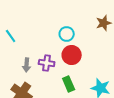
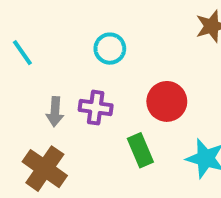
cyan circle: (67, 34) -> (110, 49), moved
red circle: (72, 55) -> (167, 101), moved

